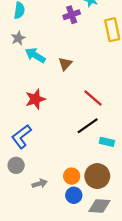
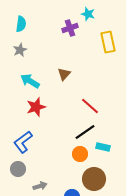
cyan arrow: (35, 55) -> (30, 81), moved
orange circle: (72, 176) -> (80, 154), moved

